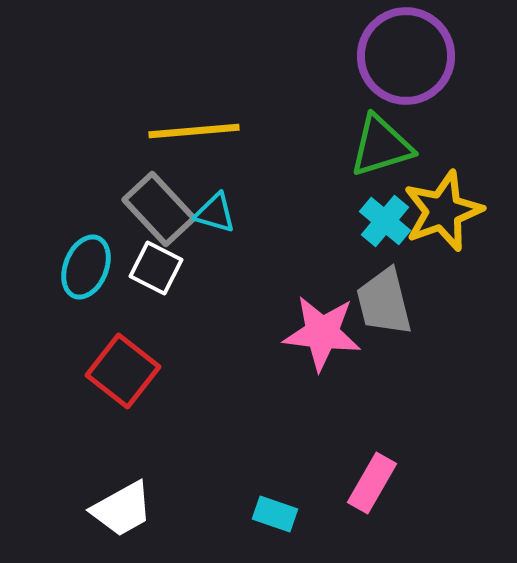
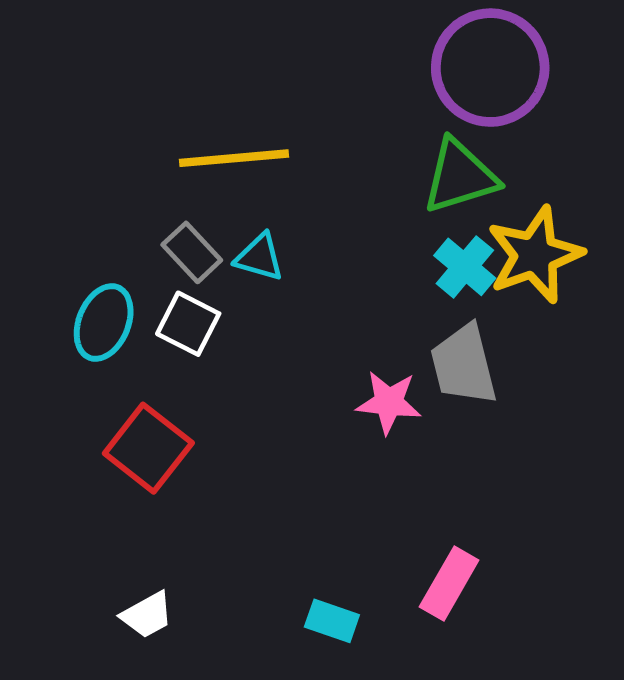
gray rectangle: (159, 209) -> (192, 252), size x0.7
pink star: (322, 333) -> (389, 402), size x0.7
white trapezoid: (122, 509) -> (147, 615), size x0.7

